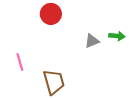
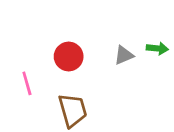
red circle: (51, 14) -> (69, 57), moved

